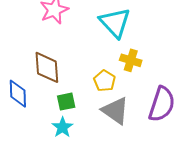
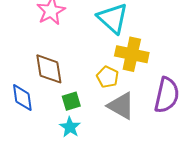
yellow cross: (131, 60) -> (132, 54), size x1.5

